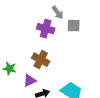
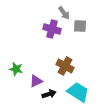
brown cross: (41, 60) -> (65, 66), moved

